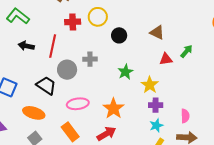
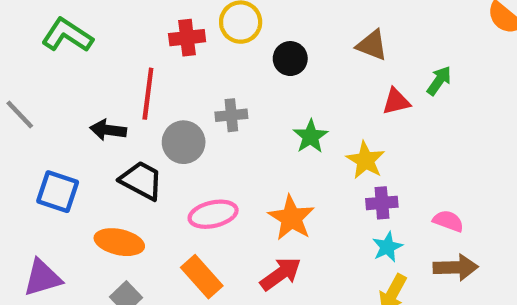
black arrow: (26, 46) -> (108, 130), moved
pink semicircle: (185, 116) -> (448, 221), turned -64

